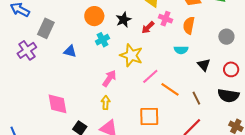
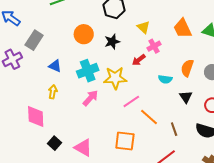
pink cross: (166, 19) -> (154, 46), turned 32
orange semicircle: (189, 25) -> (187, 68), moved
red arrow: (148, 27) -> (139, 60), moved
cyan cross: (102, 40) -> (88, 71), moved, size x1.5
yellow star: (131, 55) -> (115, 78), turned -30
yellow arrow: (106, 103) -> (53, 92), moved

